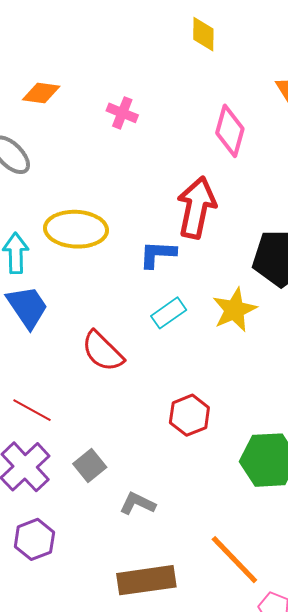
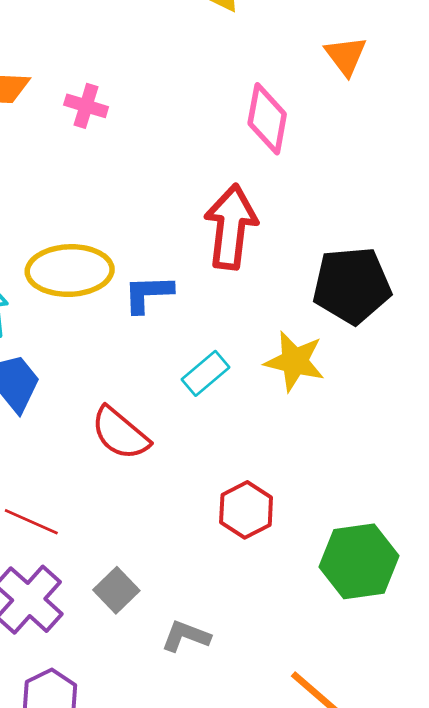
pink cross: (122, 113) -> (86, 106), moved
blue L-shape: (158, 254) -> (148, 294), moved
yellow star: (234, 310) -> (295, 361), turned -30

